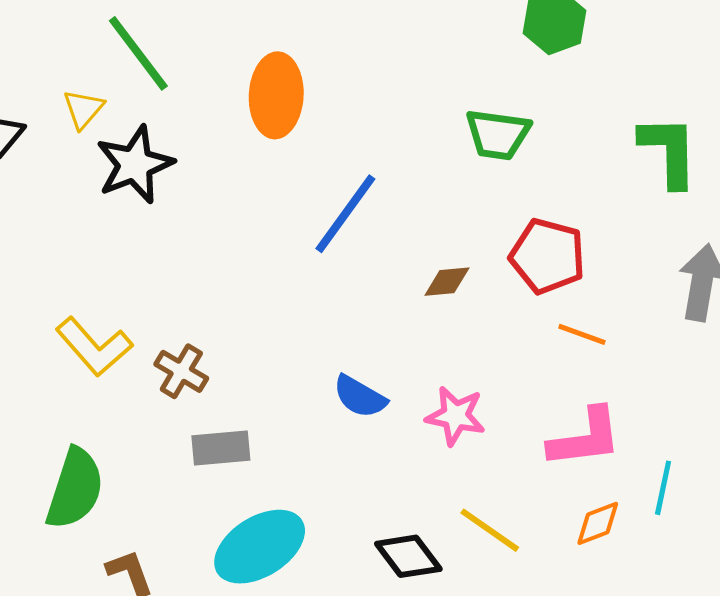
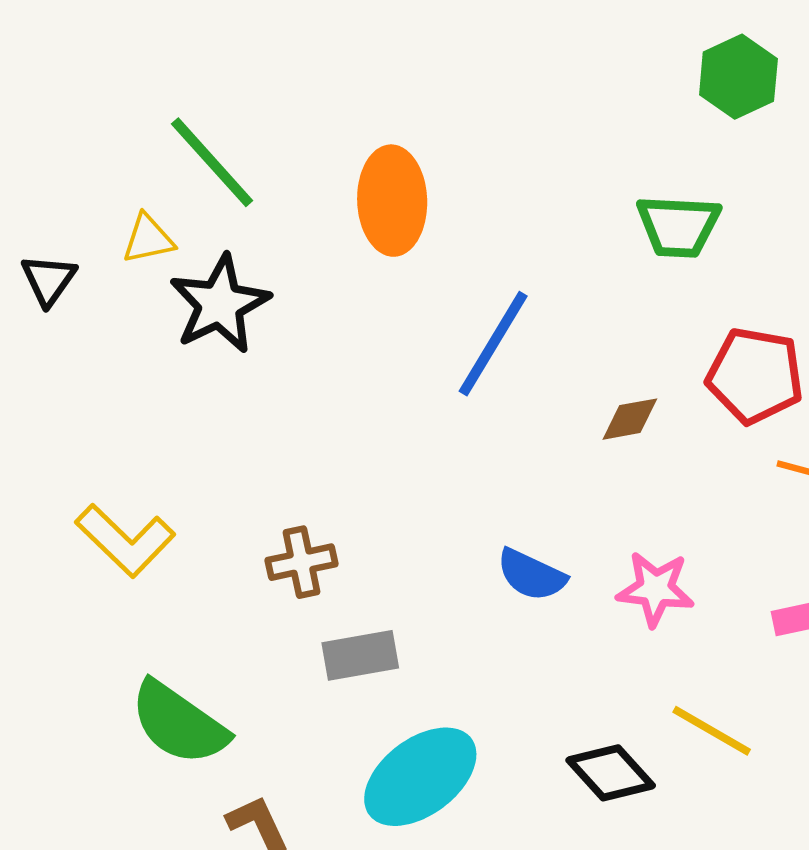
yellow triangle: (83, 109) -> (148, 239), turned 42
yellow L-shape: (94, 347) -> (125, 540), moved
brown cross: (181, 371) -> (301, 562), turned -38
green semicircle: (75, 489) -> (179, 723), turned 112

